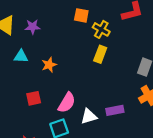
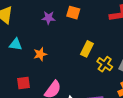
purple star: (33, 27) -> (48, 18), moved
yellow cross: (101, 29) -> (105, 64), moved

